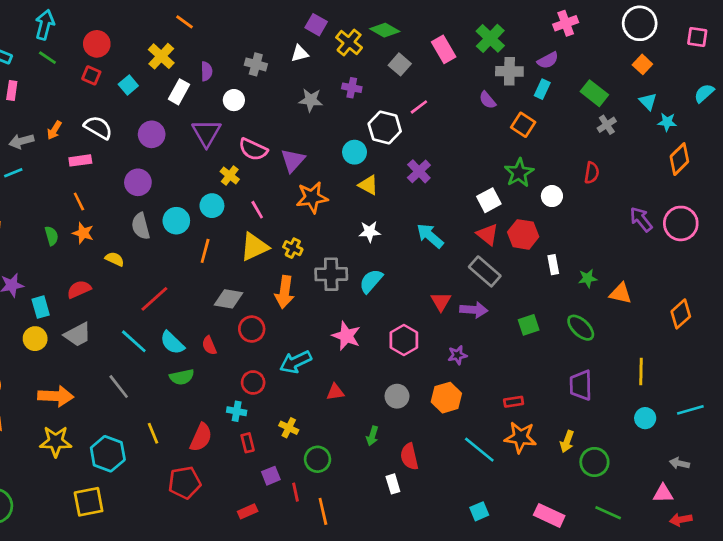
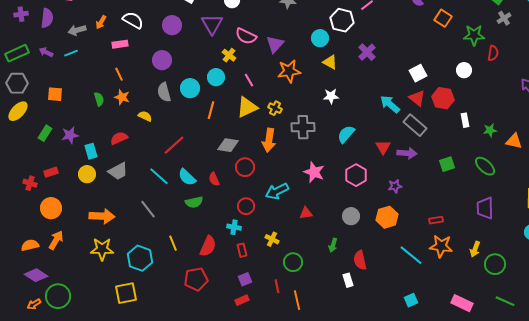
green star: (519, 173) -> (474, 35), moved, turned 30
cyan arrow: (430, 236) -> (390, 104), moved
cyan semicircle: (371, 281) -> (346, 134), moved
purple square: (271, 476) -> (245, 279), moved

